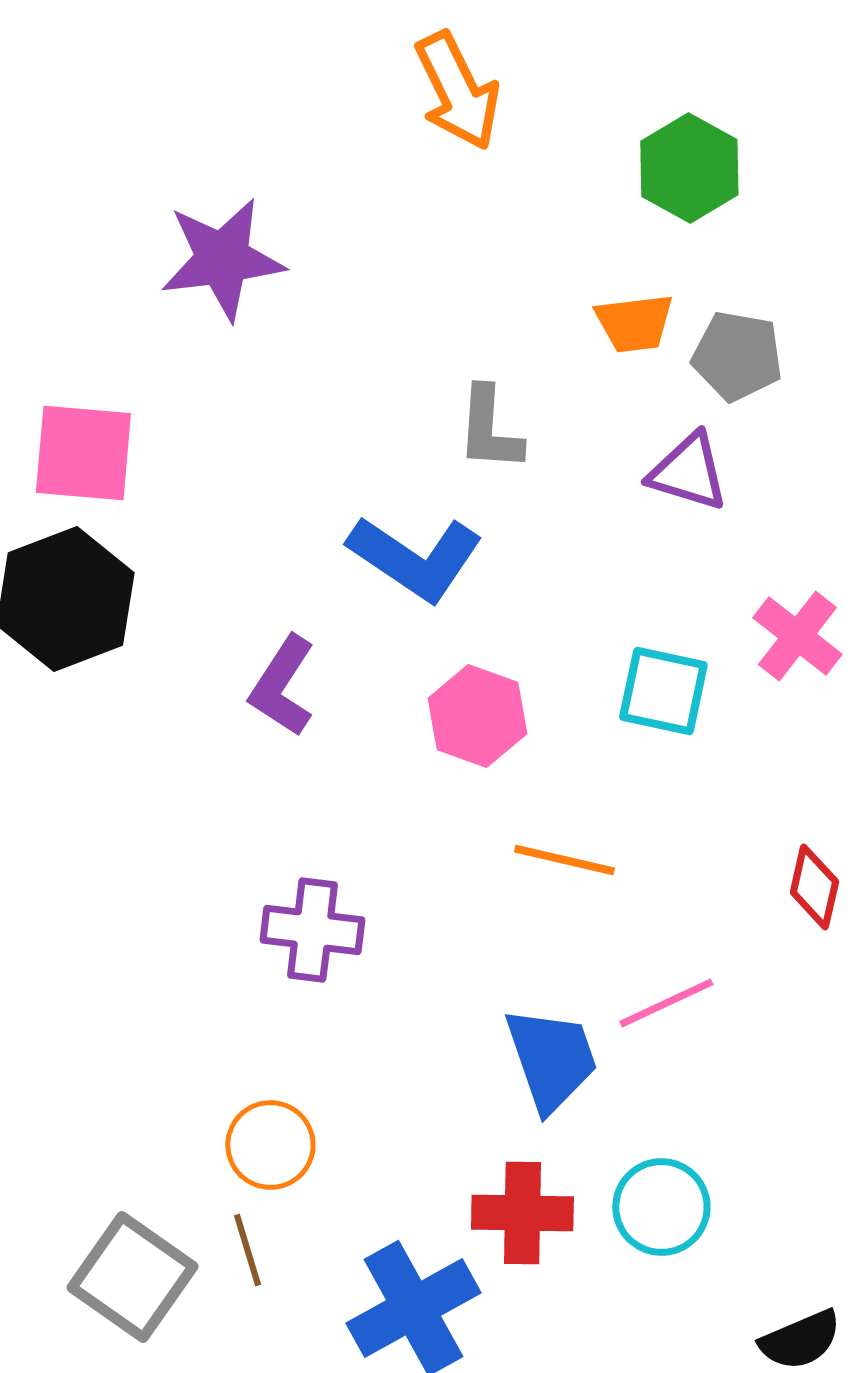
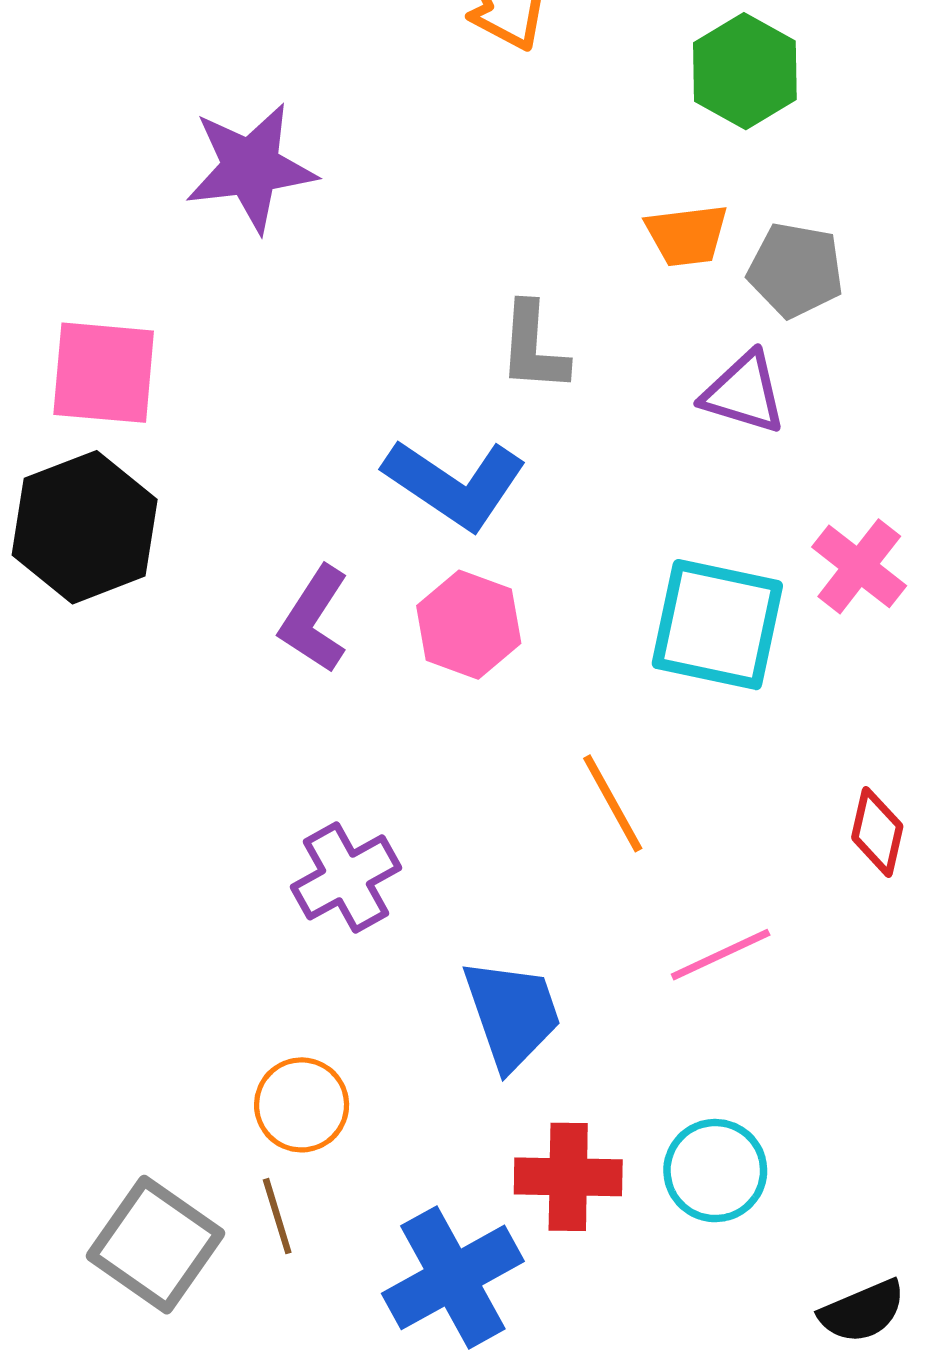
cyan square: (663, 691) -> (717, 625), size x1.4
pink hexagon: (477, 716) -> (469, 625), moved
orange line: (564, 860) -> (613, 803), turned 48
purple cross: (312, 930) -> (346, 877), turned -36
blue trapezoid: (551, 1059) -> (512, 1014), moved

